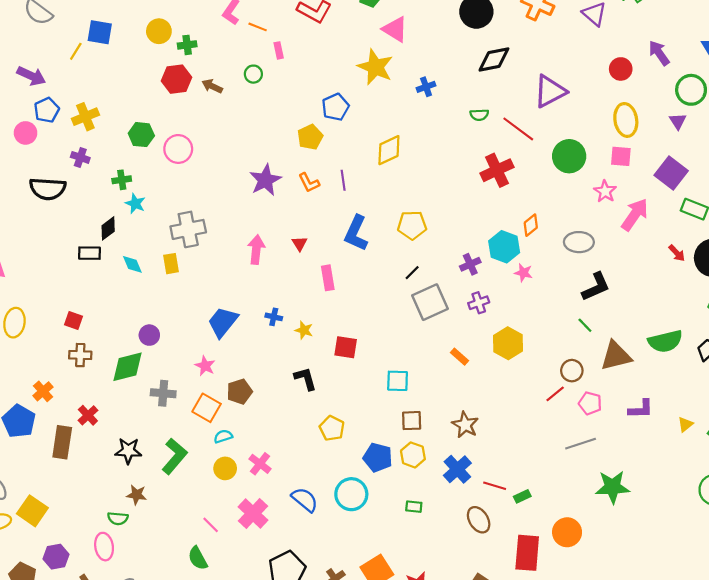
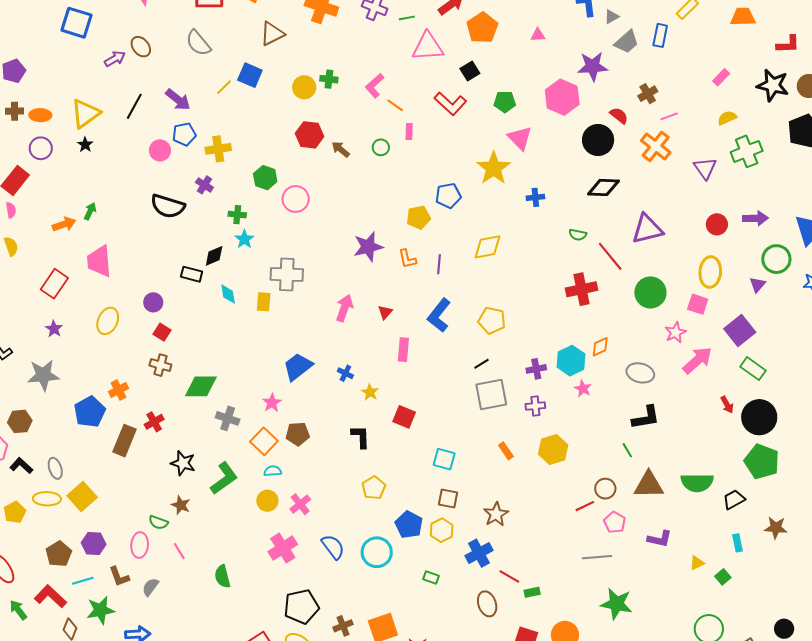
green cross: (187, 45) -> (329, 79), moved
purple arrow: (659, 53) -> (755, 218), turned 110
purple circle: (149, 335) -> (153, 302), moved
pink line: (211, 525) -> (179, 551), moved

